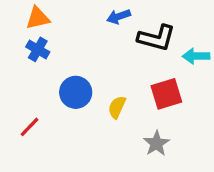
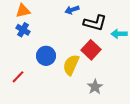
red square: (166, 94) -> (91, 50), moved, turned -30
yellow semicircle: (117, 107) -> (71, 65), size x1.5

